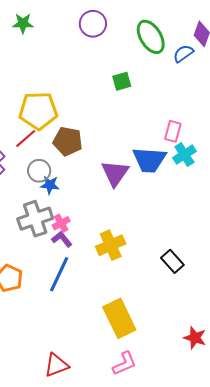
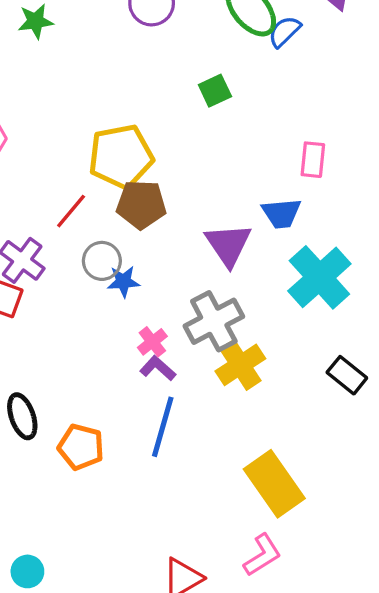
blue semicircle: (183, 53) -> (284, 32), moved
yellow pentagon: (38, 111) -> (121, 157), moved
cyan cross: (184, 155) -> (319, 277), moved, size x1.6
blue trapezoid: (149, 160) -> (282, 213), size x0.7
gray cross: (35, 219) -> (214, 321), moved
pink L-shape: (124, 363) -> (262, 555), moved

